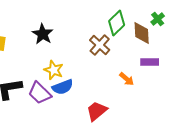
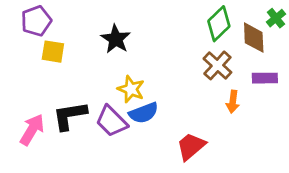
brown cross: (100, 45) -> (217, 65), moved
orange arrow: (127, 79) -> (233, 102), turned 56

